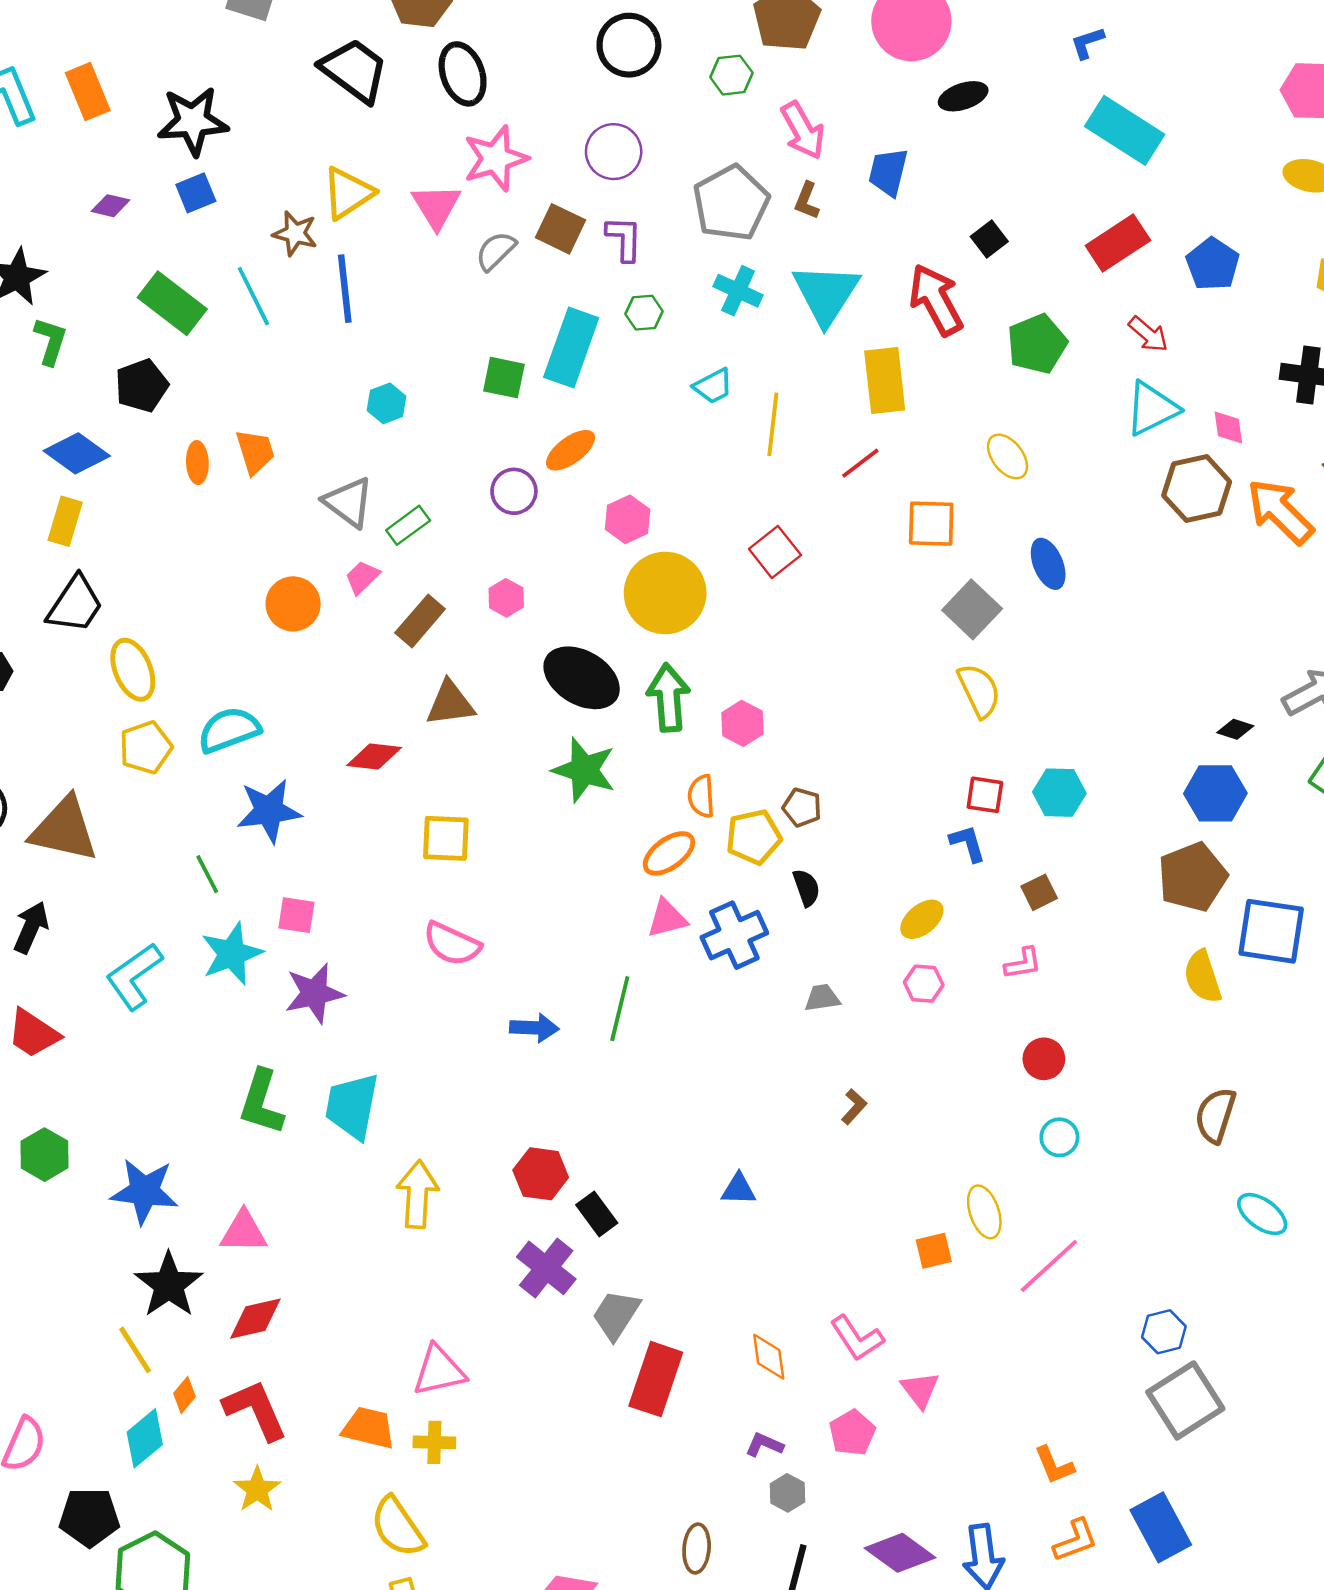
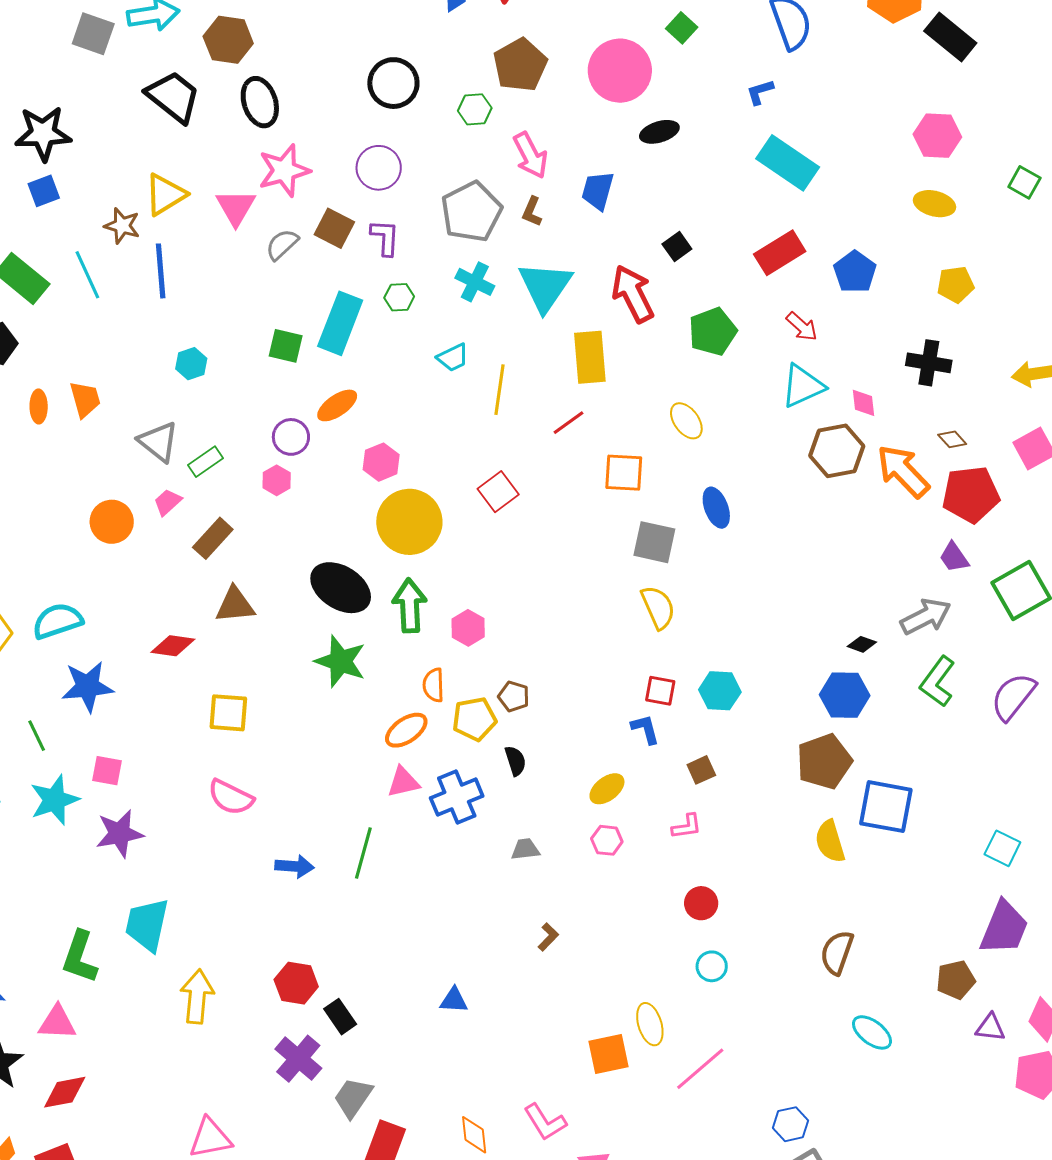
pink hexagon: (506, 598) -> (277, 480), moved
gray square: (972, 609) -> (654, 542), turned -33
green L-shape: (261, 1102) -> (80, 957), moved
orange square: (934, 1251) -> (608, 1054), size x1.4

